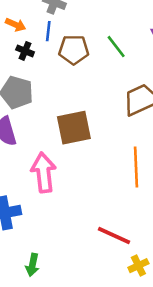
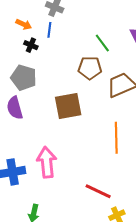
brown pentagon: (74, 50) -> (90, 68), moved
pink arrow: (44, 172) -> (47, 162), moved

